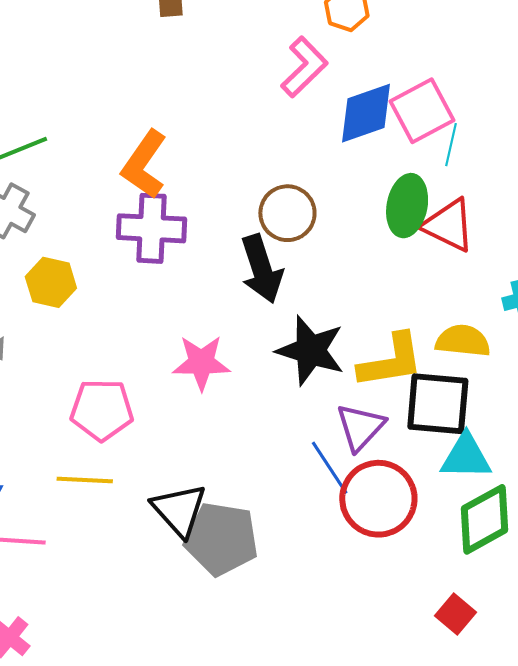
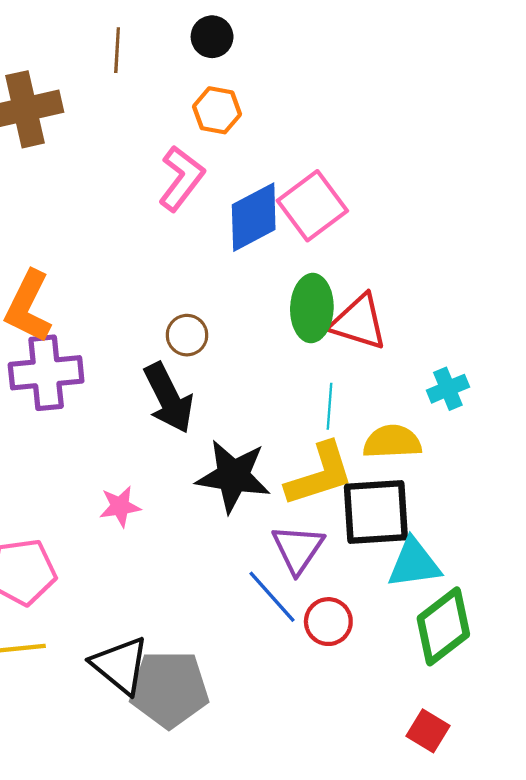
cyan line: (451, 145) -> (329, 406), moved
brown circle: (287, 213) -> (187, 335), size x0.7
pink star: (201, 363) -> (120, 506), size x0.7
red circle: (378, 499) -> (328, 622), size x0.6

